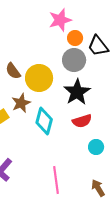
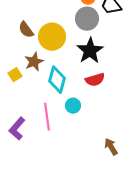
cyan circle: (96, 147) -> (73, 106), moved
pink line: (56, 180) -> (47, 117), moved

